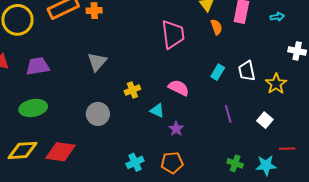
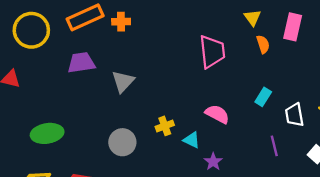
purple trapezoid: (38, 66) -> (81, 63), moved
white trapezoid: (247, 71) -> (294, 115), moved
yellow cross: (132, 90) -> (165, 126), moved

